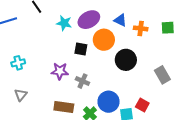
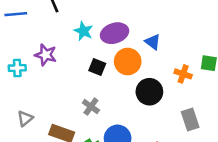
orange cross: (141, 28) -> (183, 74), moved
purple star: (60, 71) -> (46, 55), moved
gray triangle: (21, 95) -> (25, 118), moved

